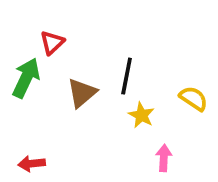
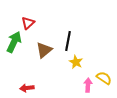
yellow semicircle: (194, 98) -> (104, 78), moved
red arrow: (32, 164) -> (27, 88), moved

